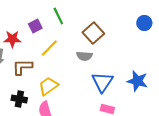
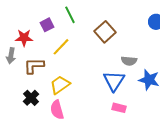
gray semicircle: (84, 56) -> (129, 61), moved
black cross: (19, 99) -> (31, 98), turned 35

